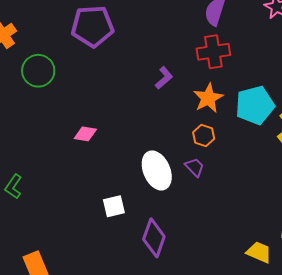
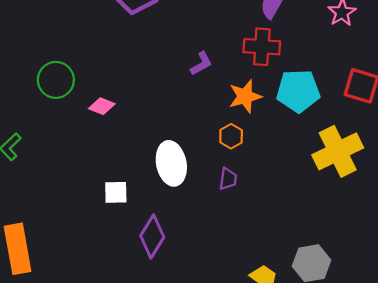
green circle: (38, 71) -> (56, 80), moved
cyan pentagon: (255, 105) -> (298, 91), moved
purple trapezoid: (195, 167) -> (228, 179), moved, turned 40

